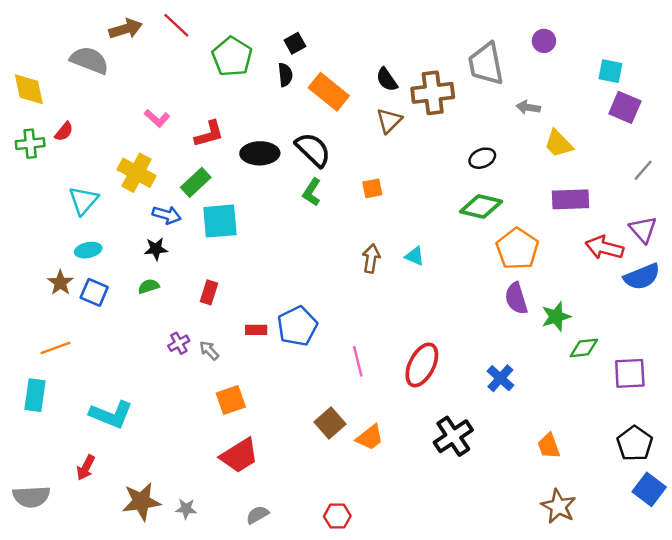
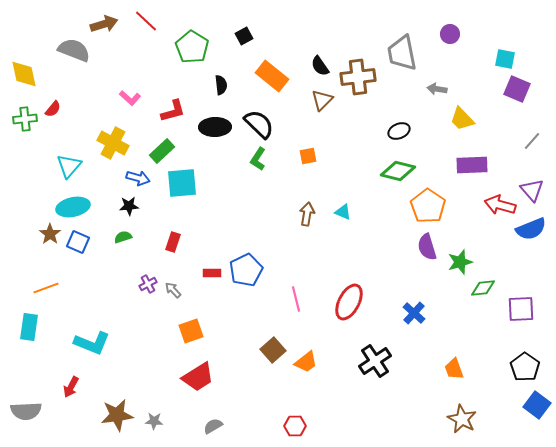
black semicircle: (285, 75) -> (221, 85), moved
cyan ellipse: (88, 250) -> (73, 207), size x1.5
red hexagon: (337, 516) -> (295, 426), moved

